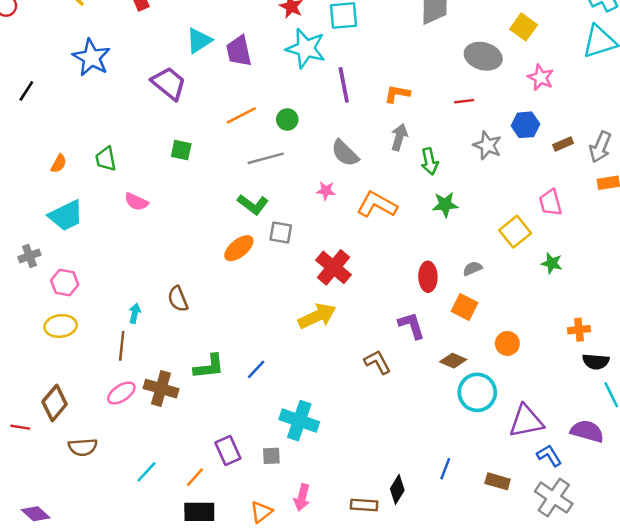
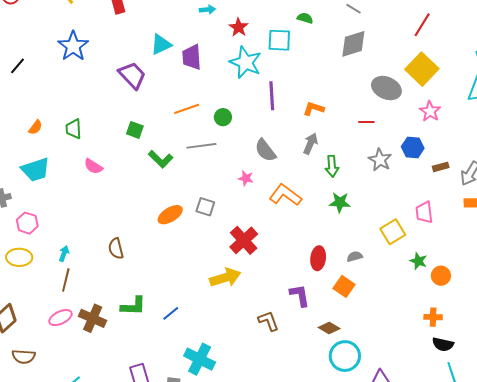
yellow square: (524, 27) -> (422, 69), size x1.5
green L-shape: (253, 204) -> (161, 159), moved
cyan arrow: (135, 313) -> (64, 254), moved
orange circle: (507, 343) -> (441, 276), moved

